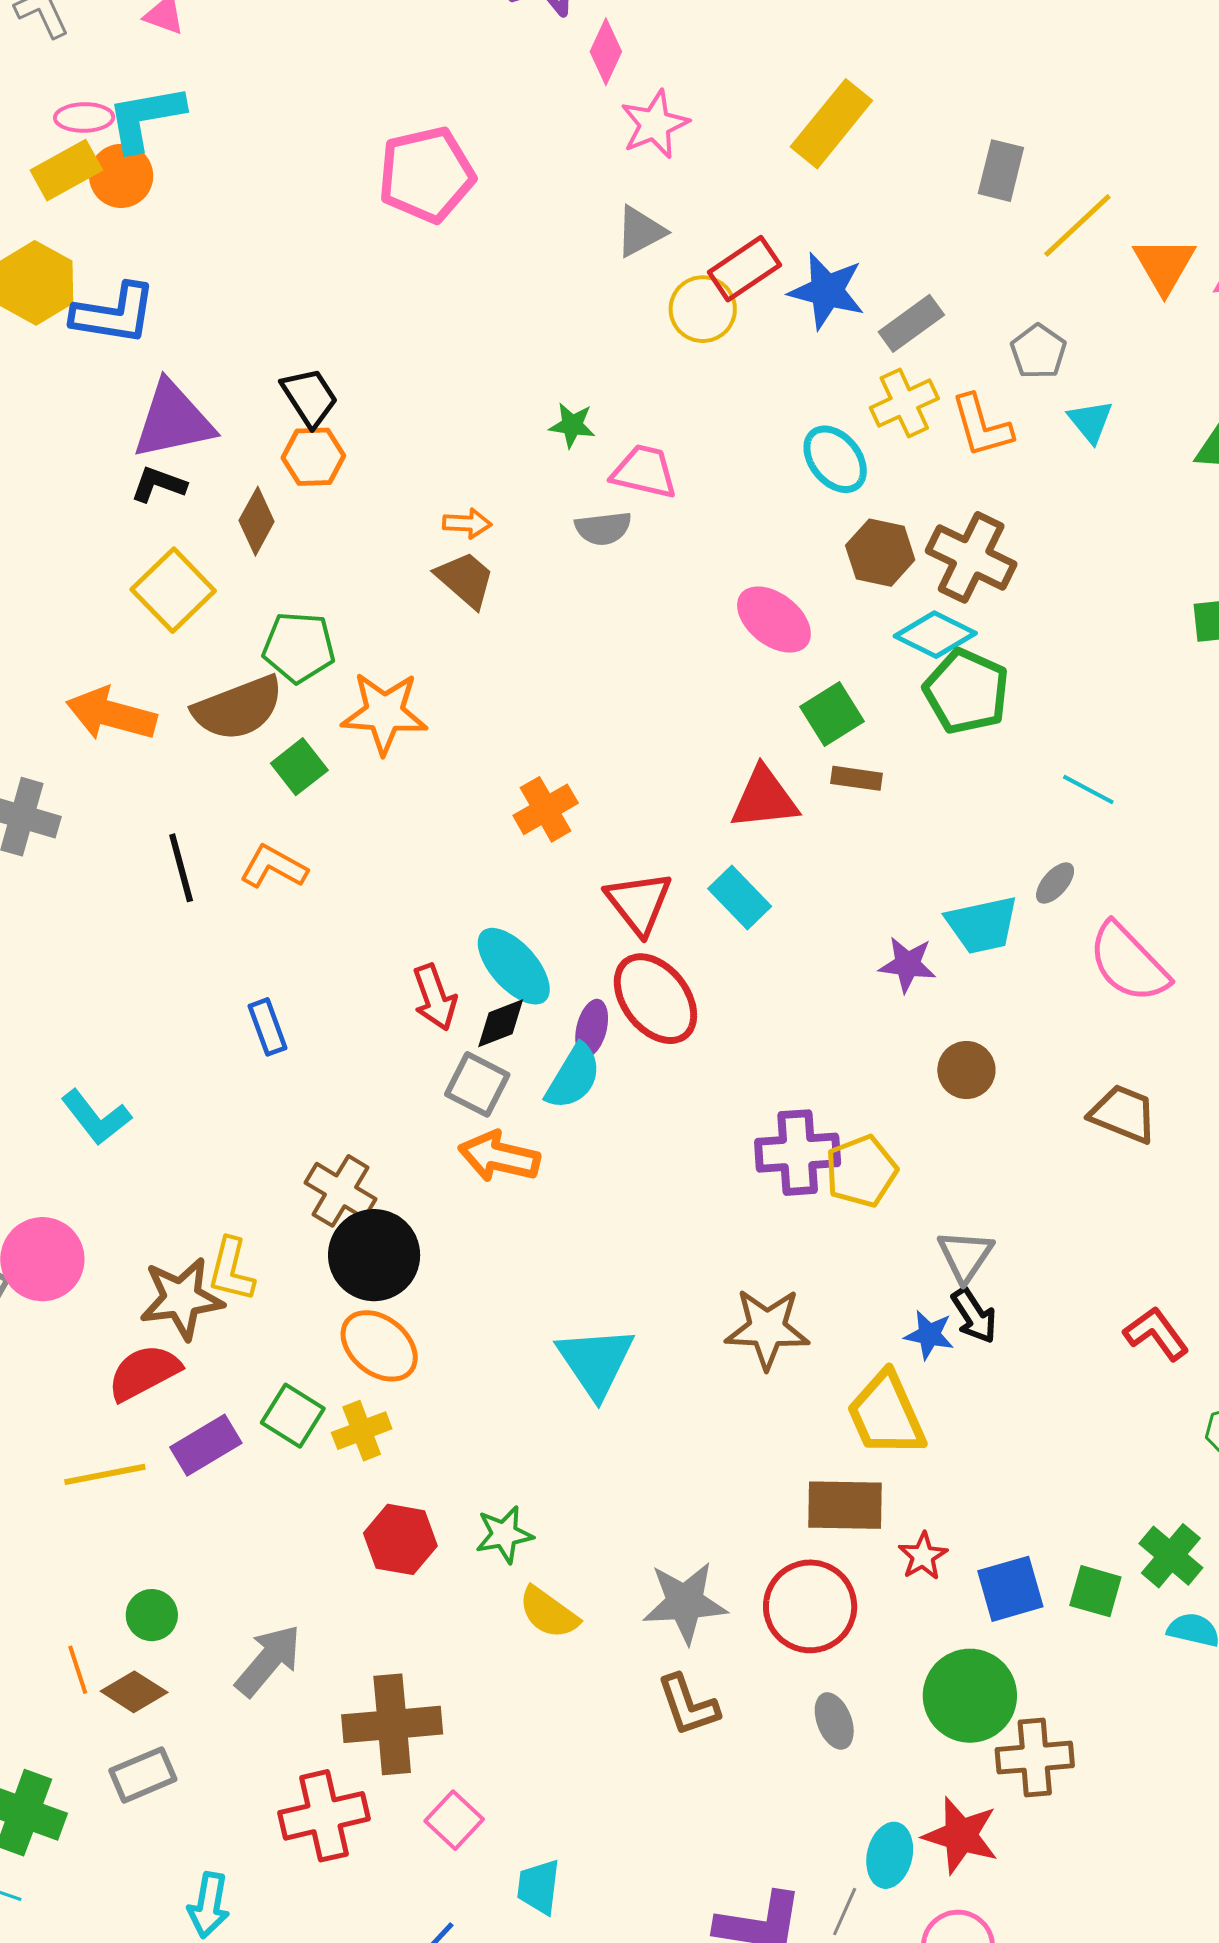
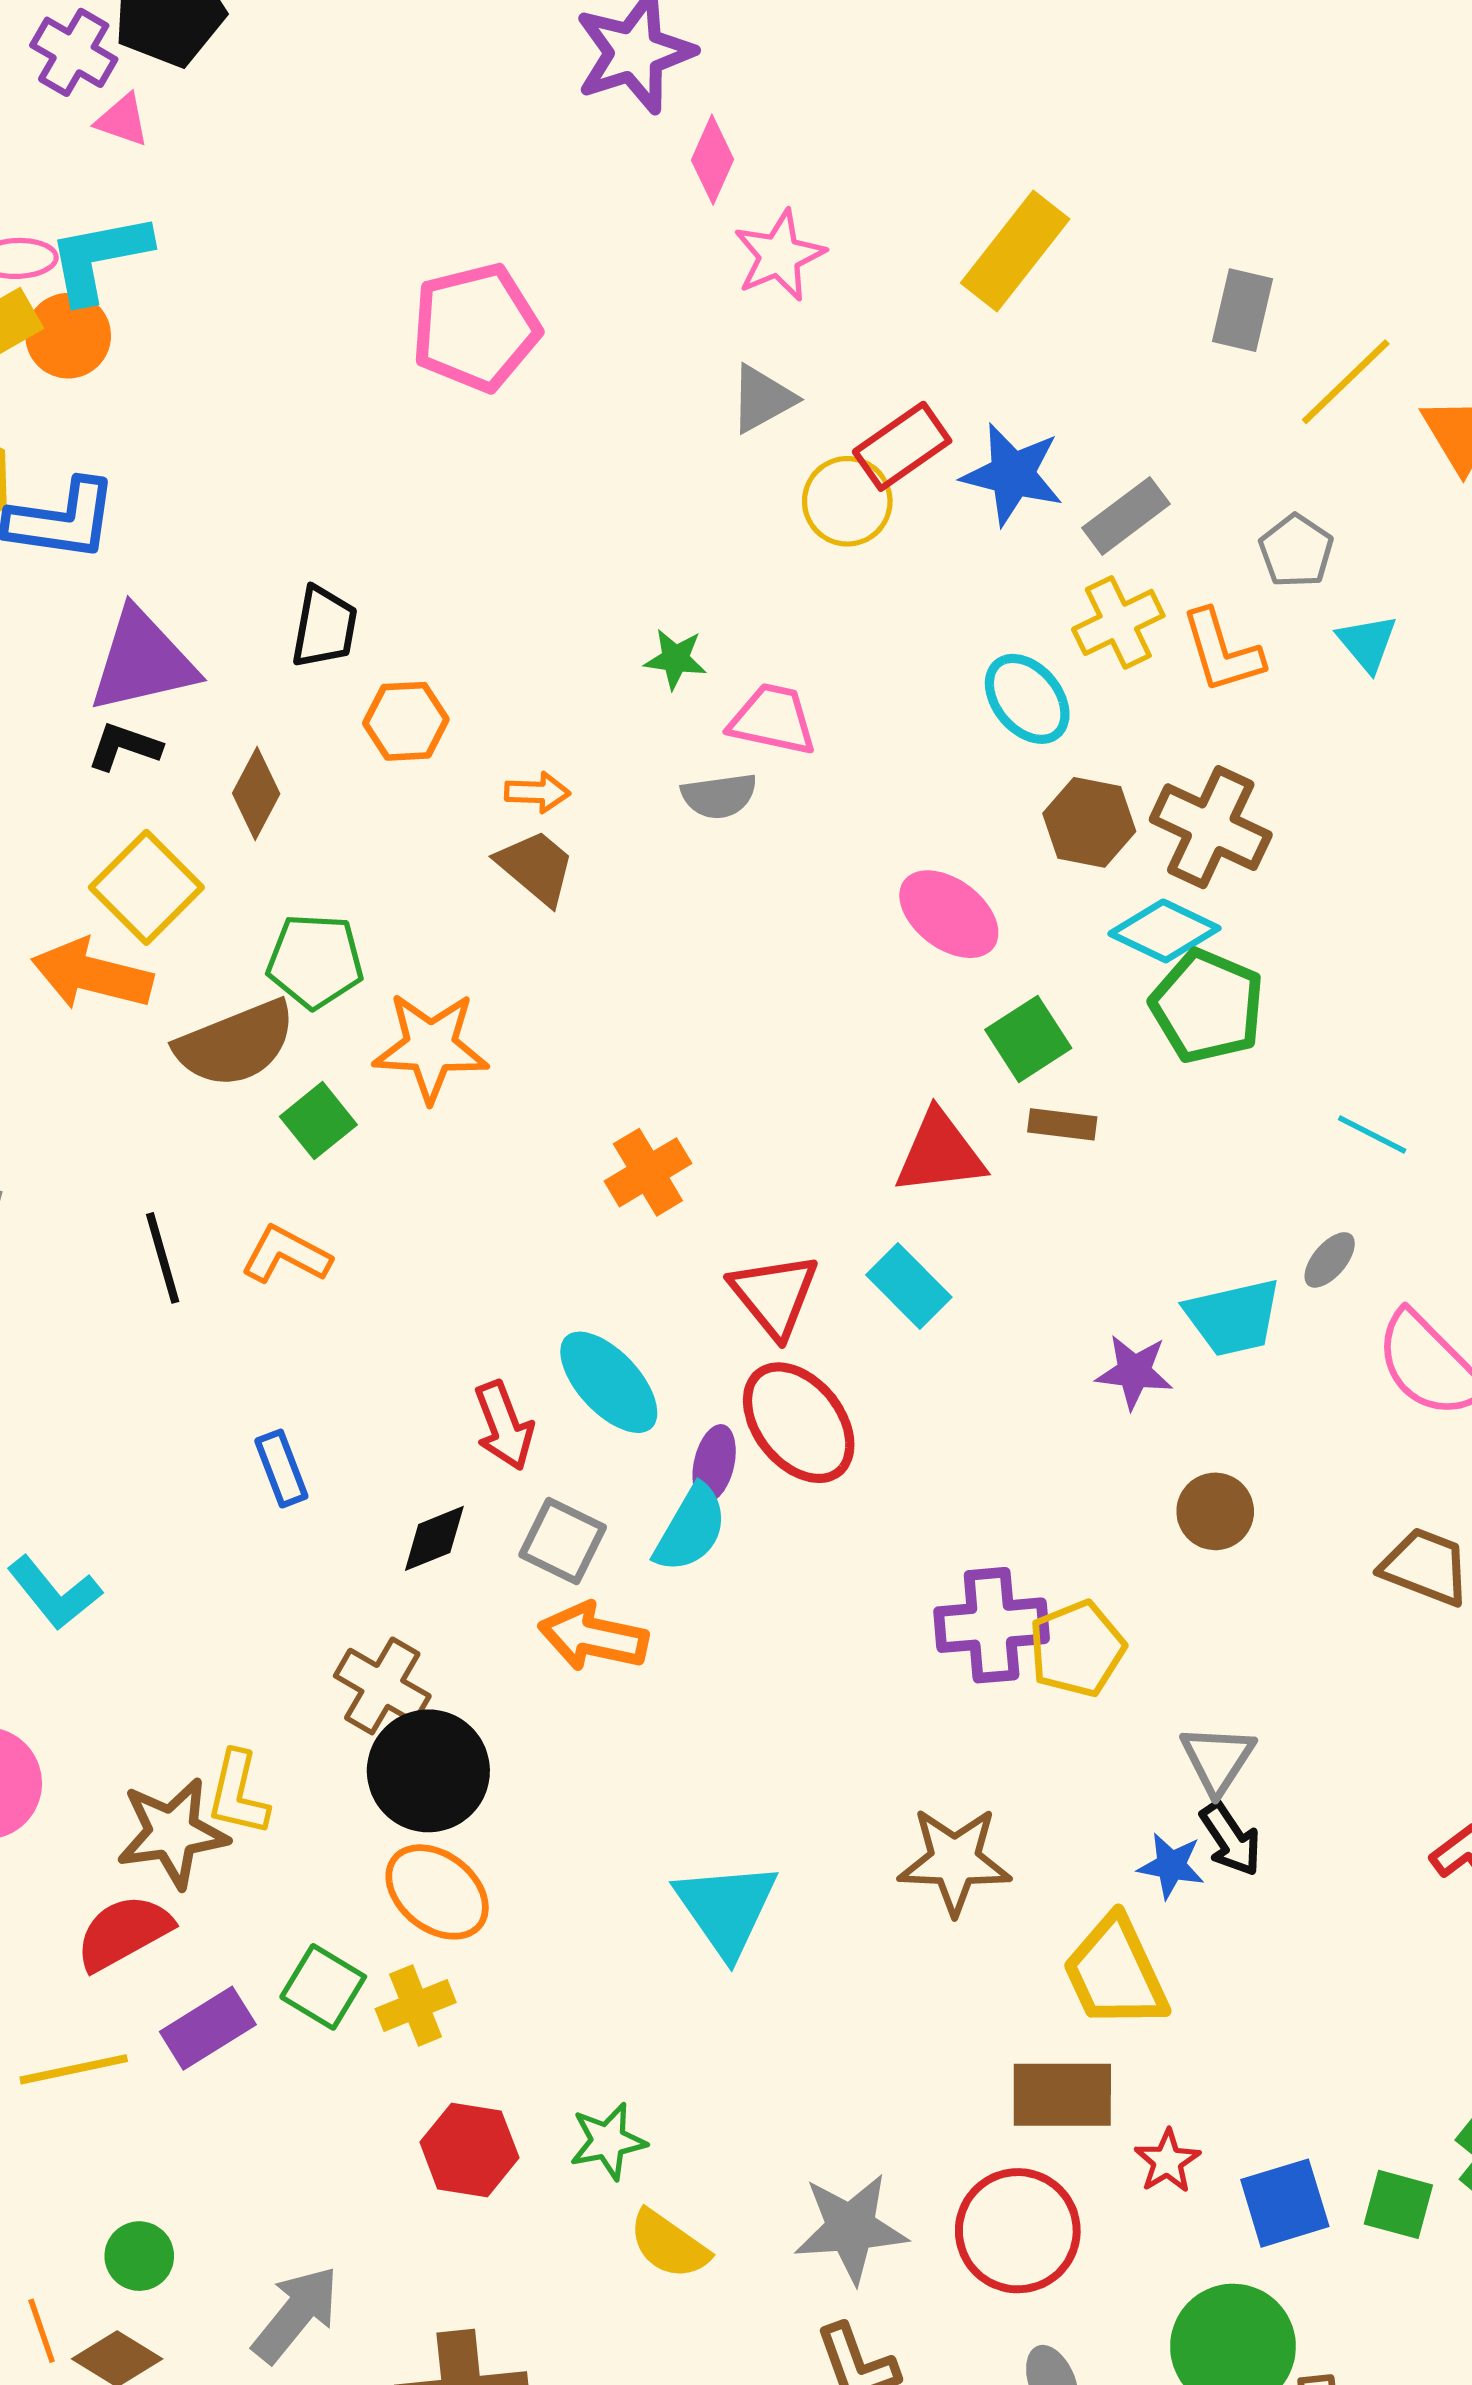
black trapezoid: (310, 397) -> (324, 627), turned 44
orange hexagon: (313, 457) -> (406, 721), moved
orange arrow: (111, 714) -> (92, 974), moved
black diamond: (501, 1023) -> (434, 1538), moved

